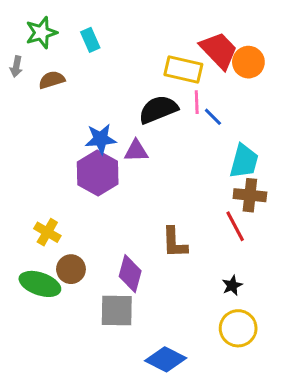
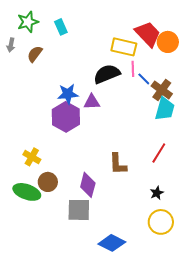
brown semicircle: (52, 80) -> (35, 54), turned -36
brown cross: (250, 195) -> (162, 90), moved, turned 30
red line: (235, 226) -> (159, 153), turned 60

